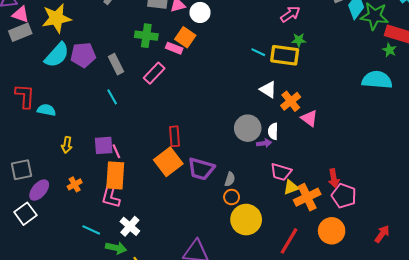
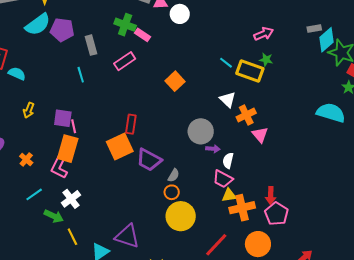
orange square: (185, 37) -> (175, 81), moved
pink rectangle: (174, 48) -> (143, 35), moved
white semicircle: (273, 131) -> (228, 161), moved
orange cross: (75, 184) -> (26, 159), moved, turned -32
cyan line: (91, 230) -> (34, 194), turned -72

